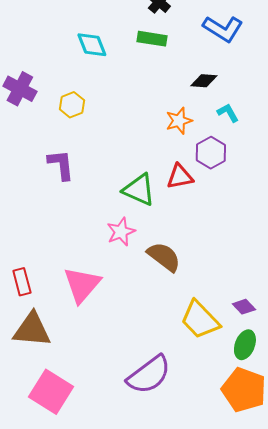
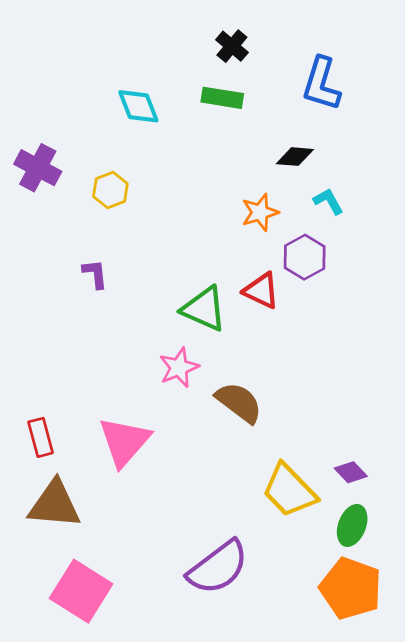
blue L-shape: (223, 29) -> (321, 84), turned 75
purple L-shape: (61, 165) -> (95, 274), size x0.7
red triangle: (180, 177) -> (261, 291), turned 36

